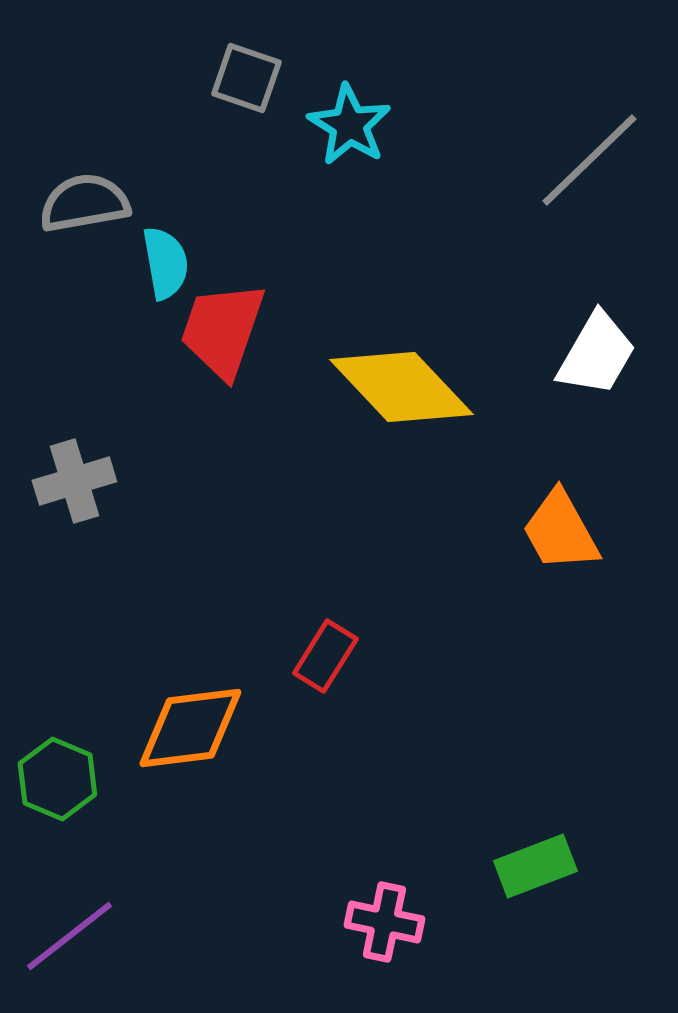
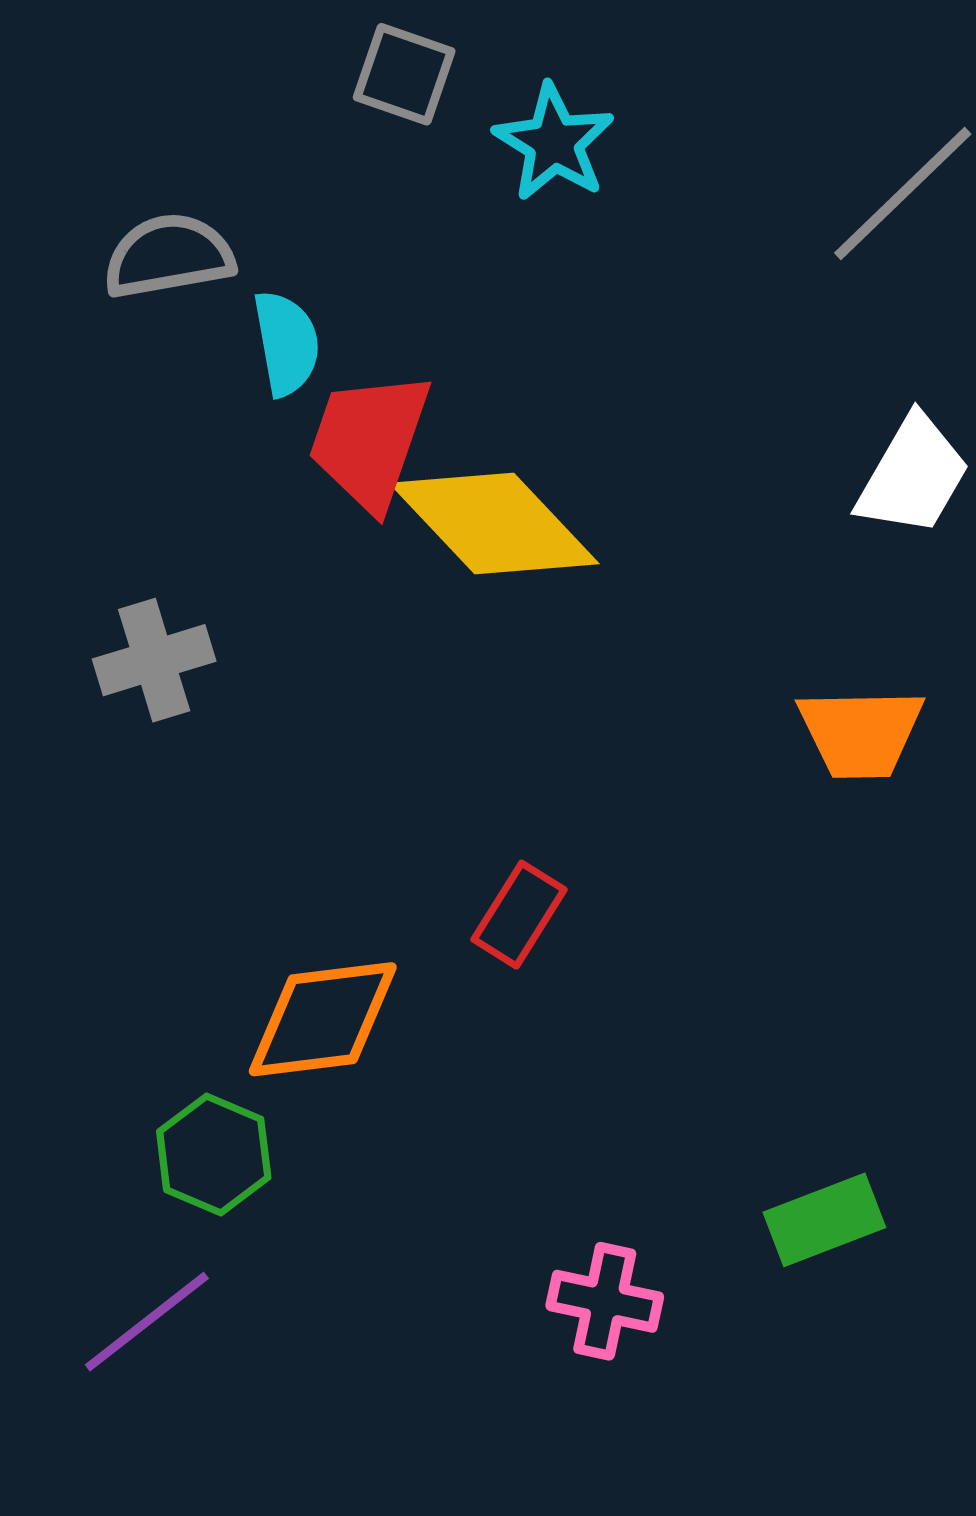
yellow diamond: (401, 387) -> (494, 524), moved
orange trapezoid: (560, 531) -> (861, 733), turned -62
green hexagon: (57, 779) -> (214, 1154), moved

